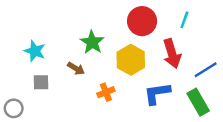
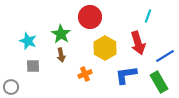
red circle: (142, 21) -> (90, 17), moved
green star: (92, 42) -> (61, 34), moved
brown arrow: (76, 68) -> (61, 55), turned 48

